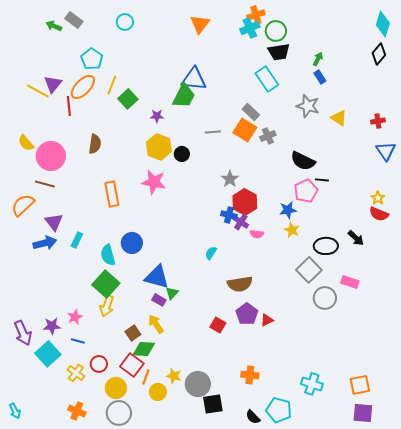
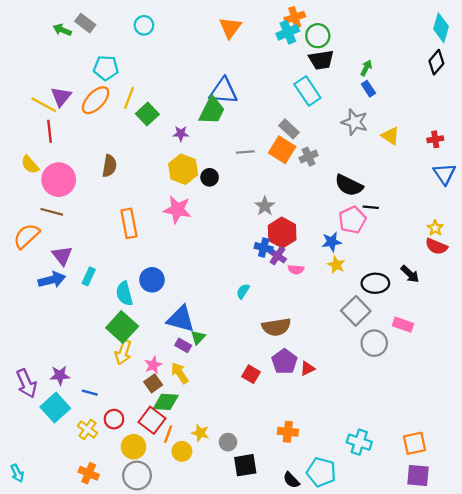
cyan pentagon: (92, 59) -> (106, 68), turned -30
red line: (69, 106) -> (50, 131), moved
pink star: (75, 317) -> (153, 365), moved
gray circle: (198, 384) -> (228, 442), size x0.6

